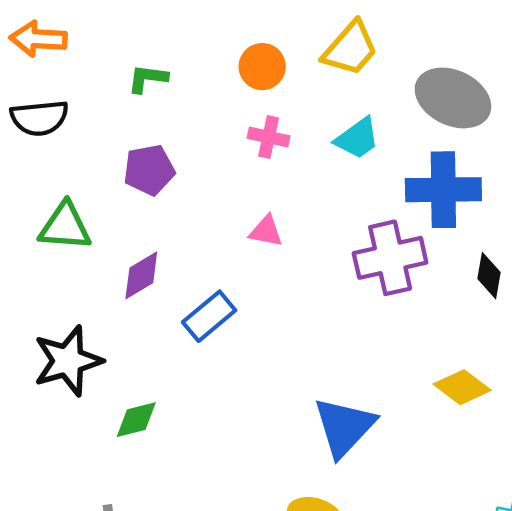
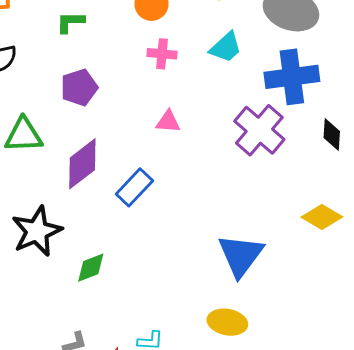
purple cross: (390, 258) -> (259, 130), turned -30
purple diamond: (141, 275) -> (82, 164), size x1.4

